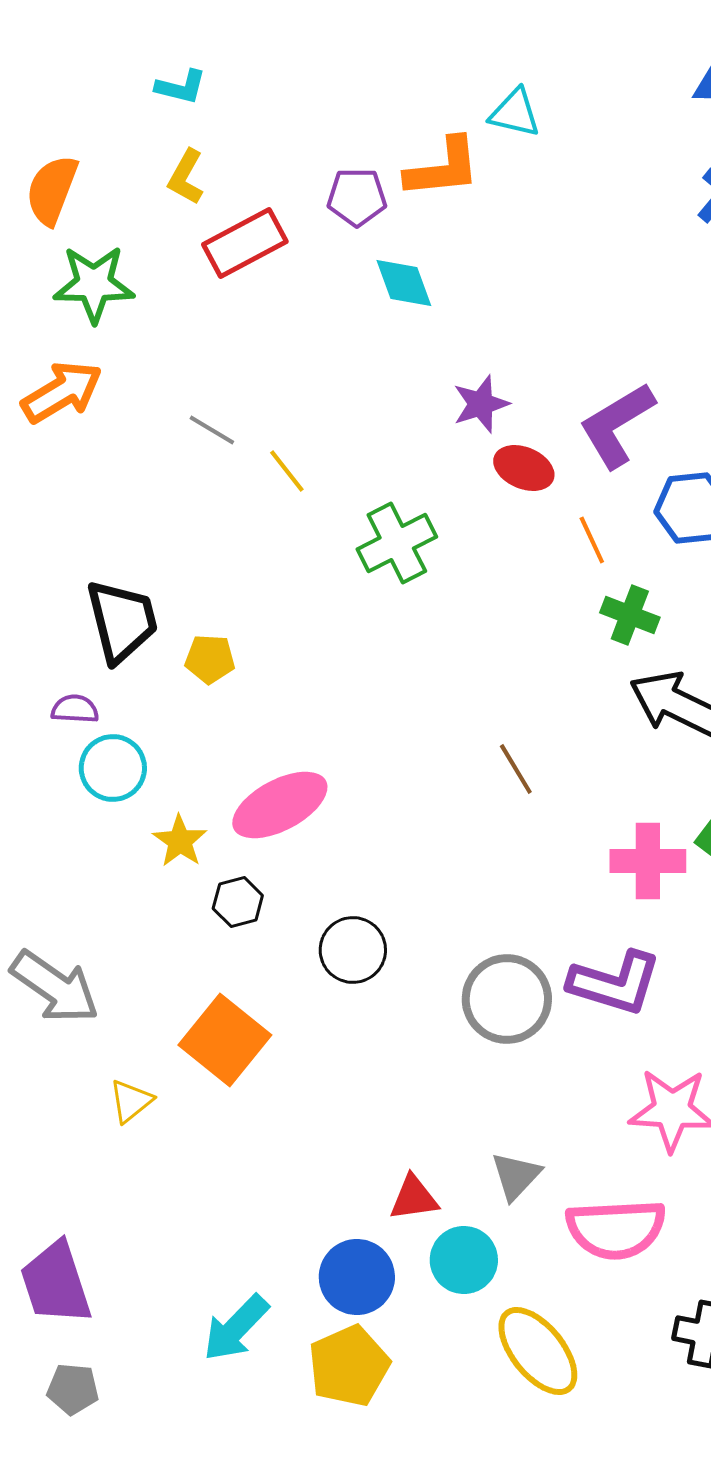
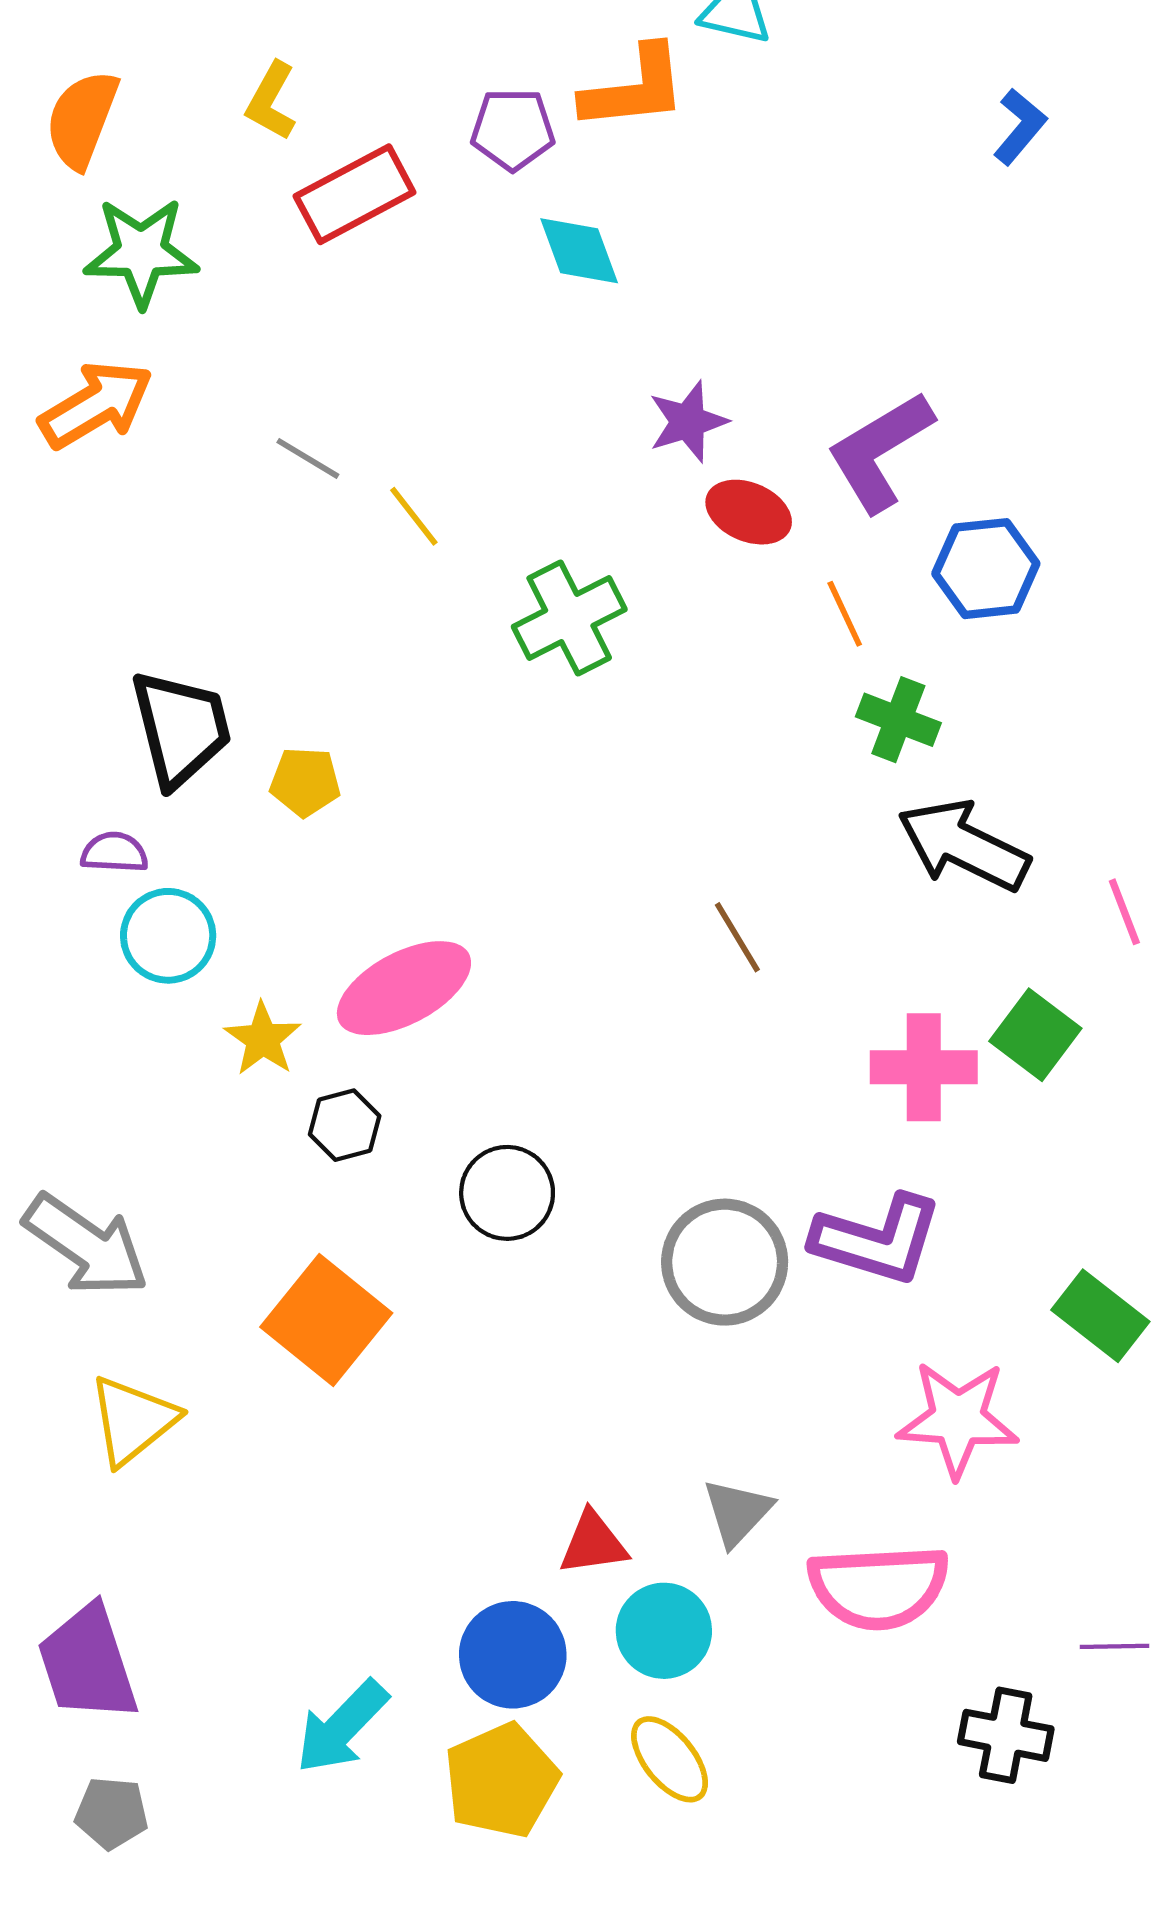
yellow triangle: (131, 1101) -> (133, 1420), moved, size x1.5
yellow ellipse: (538, 1351) -> (670, 1759), moved, size x0.7

